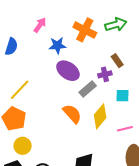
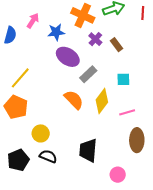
pink arrow: (40, 25) -> (33, 21), moved
purple cross: (105, 74) -> (95, 39), moved, turned -32
yellow circle: (23, 146) -> (41, 133), moved

